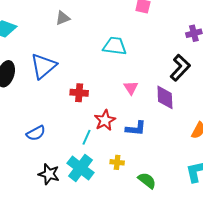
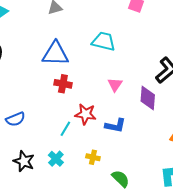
blue triangle: (43, 66) -> (55, 54), moved, turned 36
red star: (105, 120) -> (86, 114), turned 30
cyan cross: (80, 168) -> (56, 159), size x0.6

